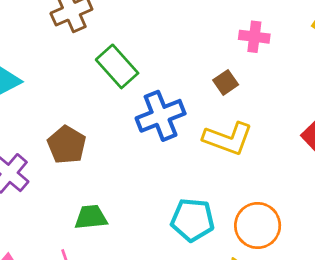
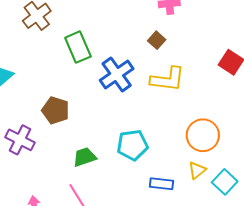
green rectangle: (117, 66) -> (78, 47), turned 32
cyan pentagon: (193, 220) -> (132, 145), moved

